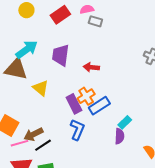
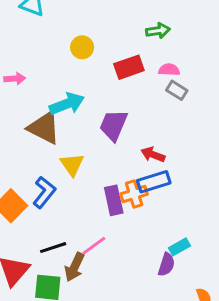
blue rectangle: (99, 106) -> (154, 182), moved
blue L-shape: (77, 130) -> (44, 192), moved
brown arrow: (34, 134) -> (75, 267), moved, turned -54
pink line: (20, 143) -> (94, 246), moved, turned -36

